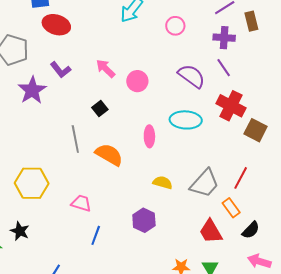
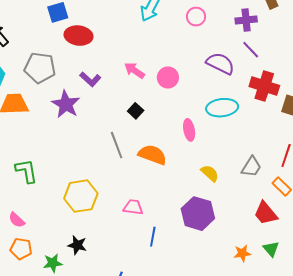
yellow semicircle: (163, 183) -> (210, 173), turned 36
gray trapezoid: (205, 183) -> (251, 167), size x0.7
purple hexagon: (144, 220) -> (198, 214), size x1.4

